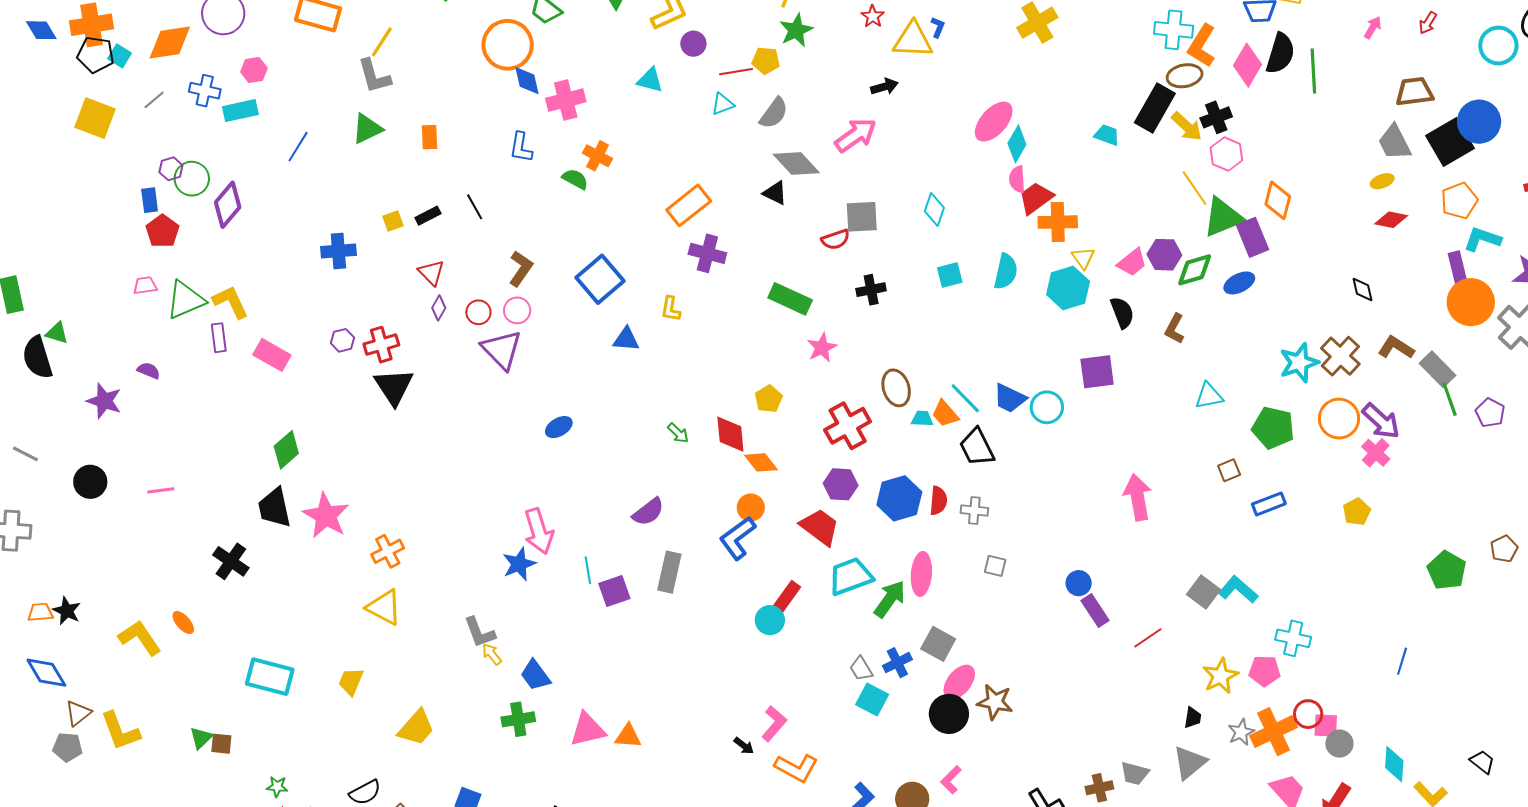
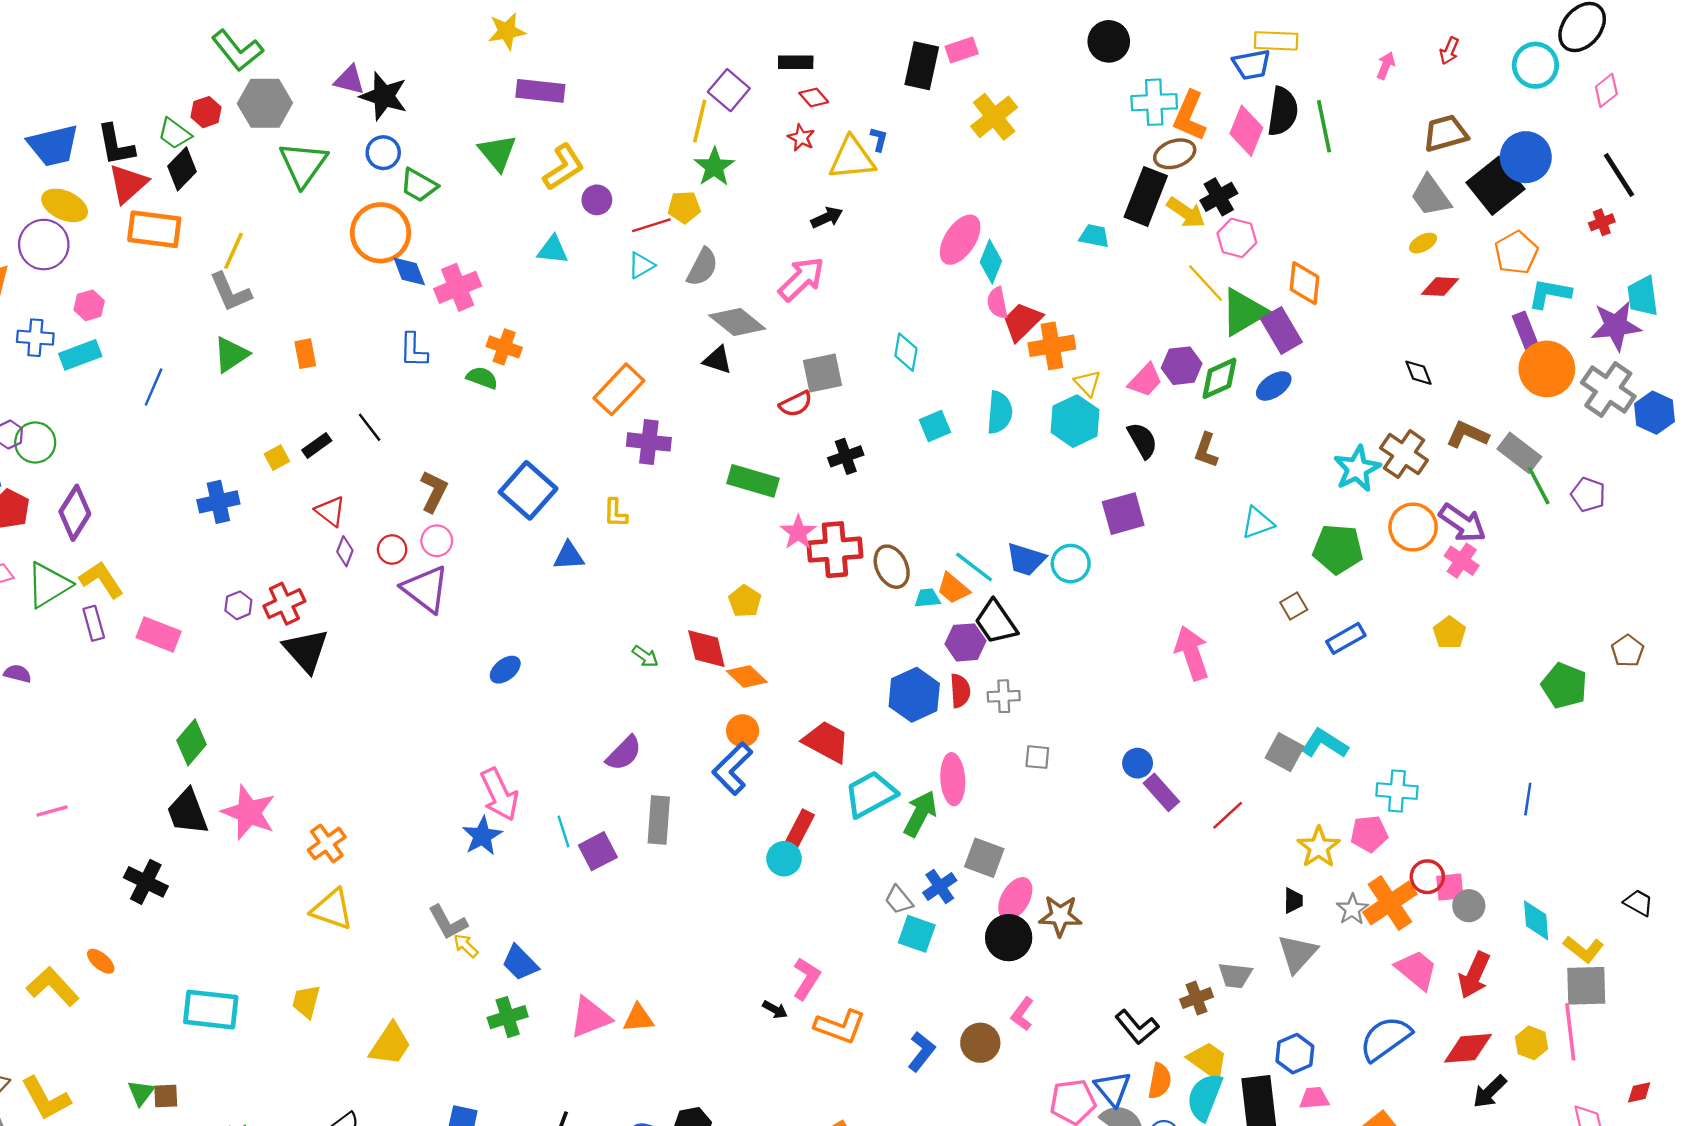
purple diamond: (228, 205) -> (75, 513), moved
red cross: (848, 426) -> (835, 550), moved, turned 33
purple hexagon: (841, 484) -> (965, 642), moved

